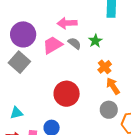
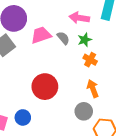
pink arrow: (67, 23) -> (79, 18), moved
orange cross: (105, 67) -> (90, 60), moved, turned -32

